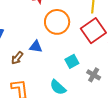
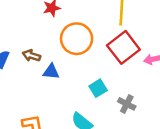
brown arrow: (17, 58) -> (31, 56), moved, turned 72

